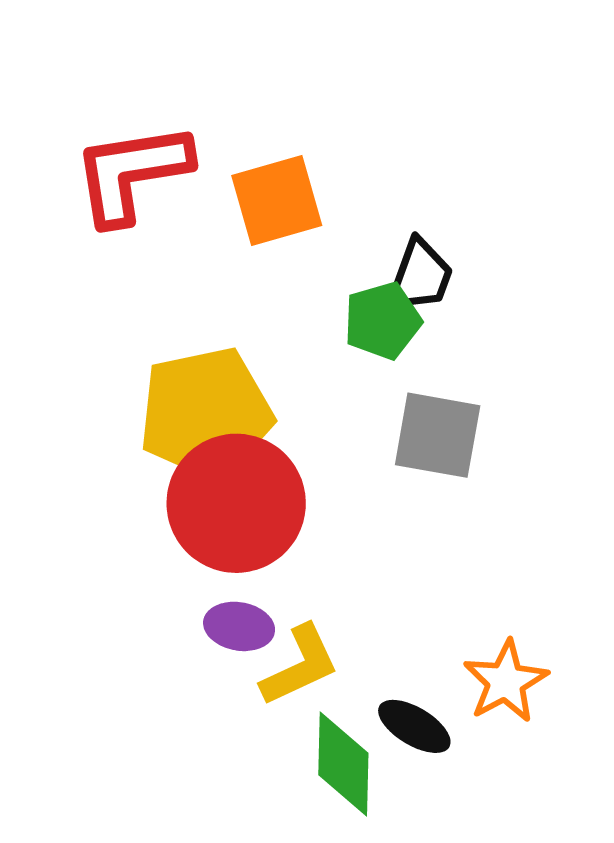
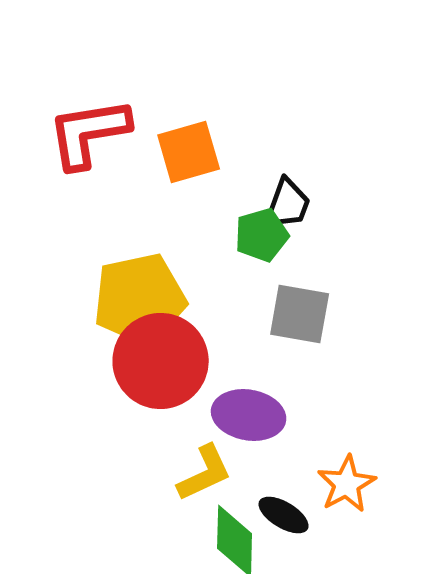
purple ellipse: (239, 626) -> (249, 415), moved, size x1.5

